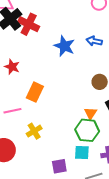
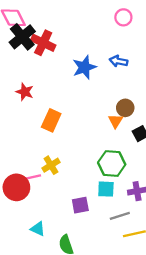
blue star: (64, 46) -> (84, 67), turned 30
pink line: (12, 111) -> (31, 178), moved
orange triangle: (91, 113) -> (115, 121), moved

